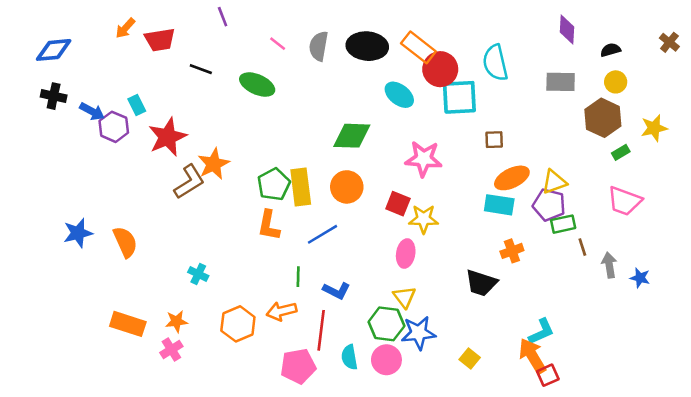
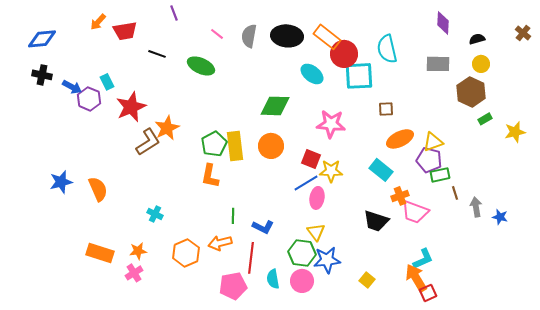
yellow star: (654, 128) -> (515, 132), moved
pink trapezoid: (625, 201) -> (415, 212), moved
cyan rectangle: (499, 205) -> (381, 170), moved, turned 30
blue line: (322, 234) -> (306, 183), moved

